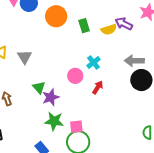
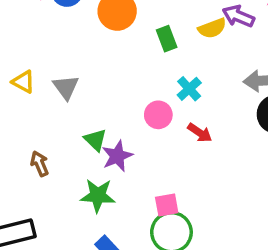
green rectangle: (84, 26) -> (167, 39), moved
red arrow: (98, 87) -> (200, 133), turned 96
green star: (54, 121) -> (98, 195), moved

